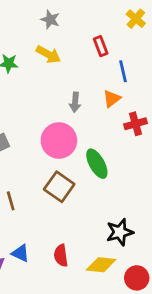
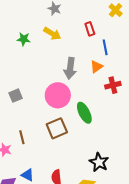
gray arrow: (75, 102) -> (70, 68), size x1.5
brown square: (59, 187) -> (57, 128), turned 30
black star: (120, 232) -> (99, 162), turned -30

